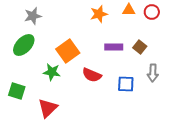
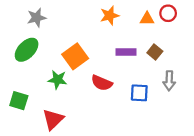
orange triangle: (129, 10) -> (147, 19), moved

